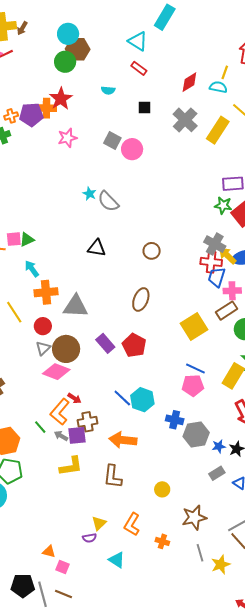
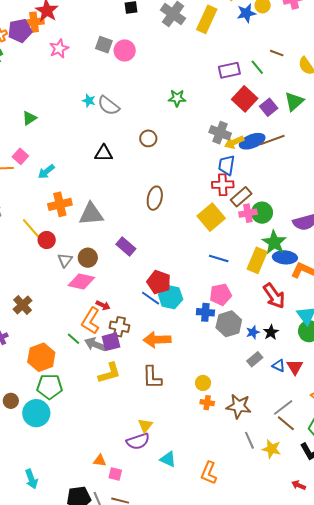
green star: (223, 205) -> (177, 98), moved
pink square: (14, 239) -> (20, 156), turned -35
green triangle: (27, 240) -> (29, 118), moved
brown circle: (152, 251) -> (148, 138), moved
yellow arrow: (227, 256) -> (234, 142), turned -60
red cross: (211, 262) -> (223, 185), moved
cyan arrow: (32, 269) -> (46, 172), moved, turned -84
pink cross: (232, 291) -> (248, 213), moved
red circle: (43, 326) -> (47, 240), moved
red pentagon: (134, 345) -> (159, 282), moved
brown circle: (66, 349) -> (88, 258), size x0.7
pink pentagon: (193, 385) -> (221, 295), moved
brown cross: (88, 422) -> (119, 327), turned 30
gray arrow: (61, 436) -> (95, 344), size x1.5
brown star: (194, 518) -> (239, 406), turned 30
orange L-shape: (132, 524) -> (209, 473), moved
purple semicircle: (89, 538) -> (138, 441), size x1.6
orange cross: (162, 541) -> (207, 403), moved
yellow star: (221, 564) -> (272, 449), turned -30

